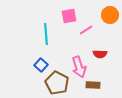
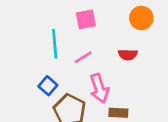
pink line: (86, 30) -> (83, 57), moved
red semicircle: (100, 54) -> (128, 55), moved

